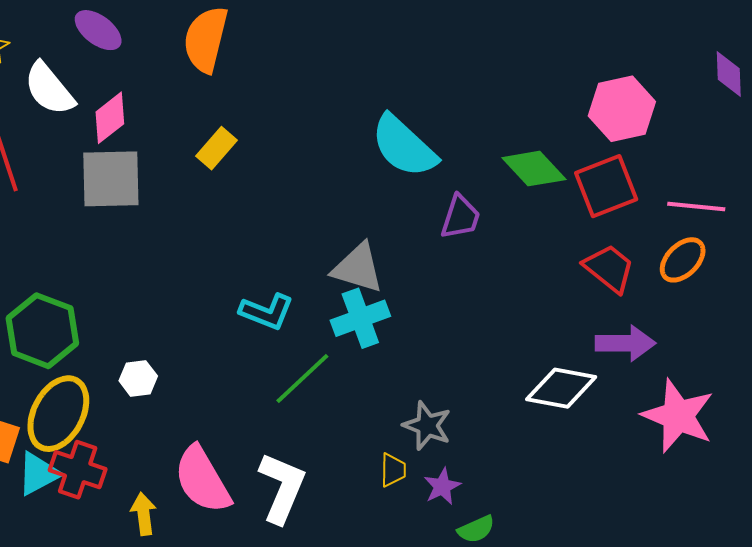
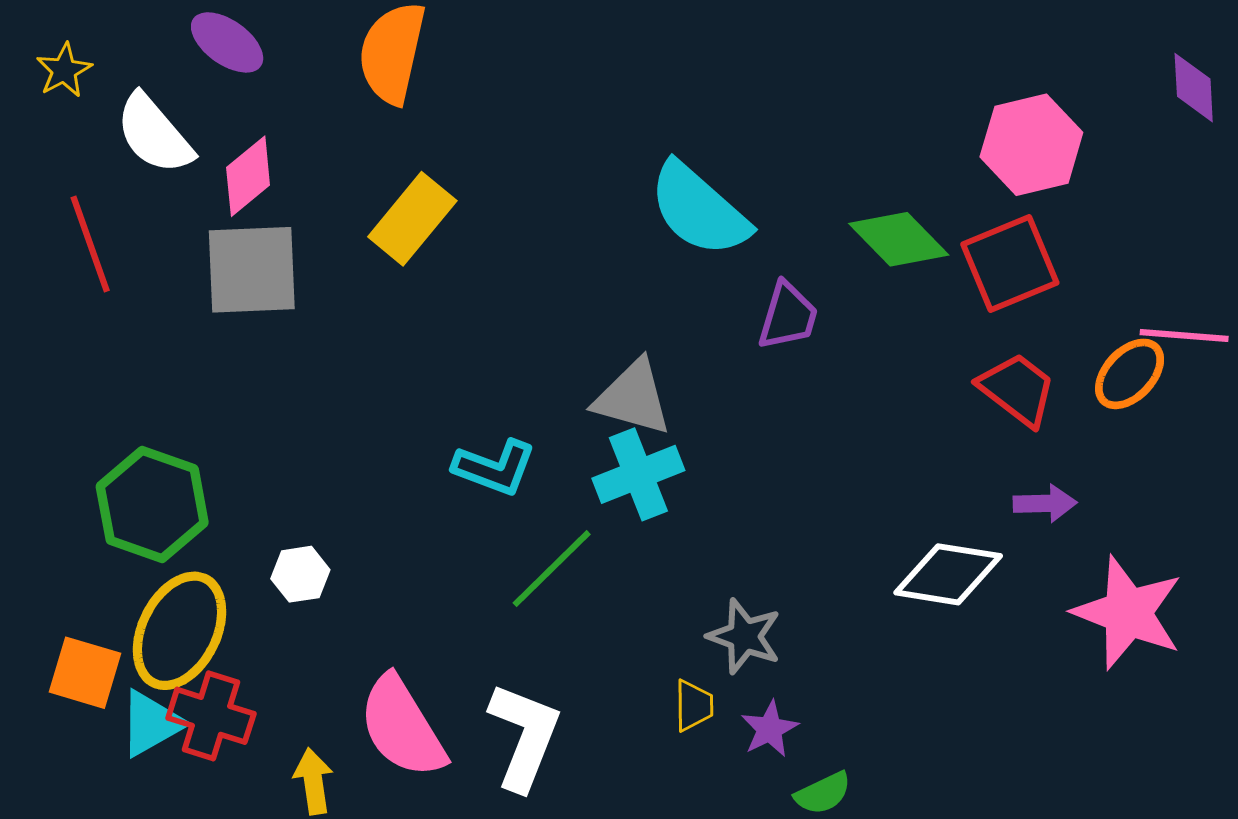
yellow rectangle: (217, 148) -> (412, 219), size x1.4
pink line: (696, 207) -> (1184, 336), moved
purple arrow: (625, 343) -> (1045, 503), size x0.7

